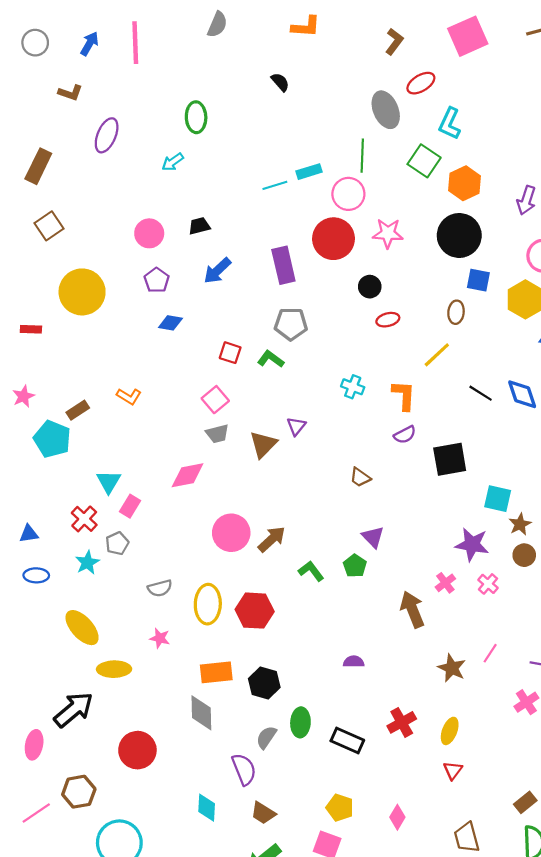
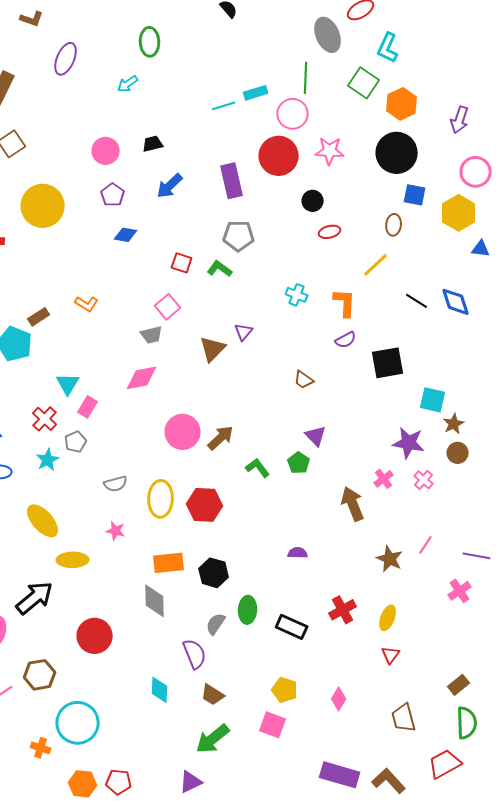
gray trapezoid: (217, 434) -> (152, 335), moved

